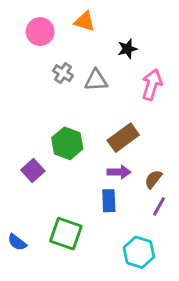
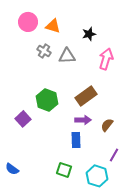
orange triangle: (84, 21) -> (53, 26), moved
purple line: (159, 206) -> (114, 155), moved
green square: (66, 234) -> (64, 170), moved, size x0.7

